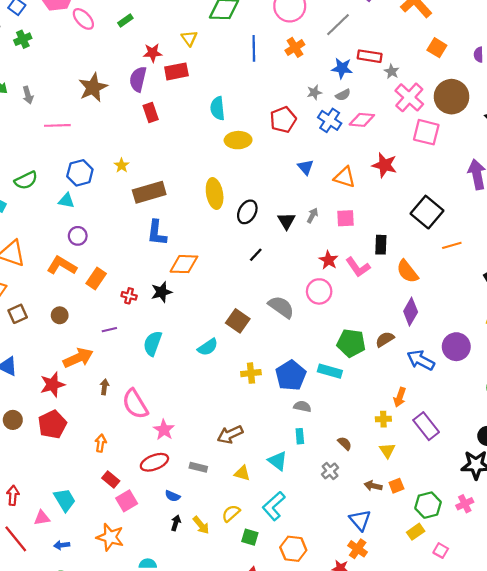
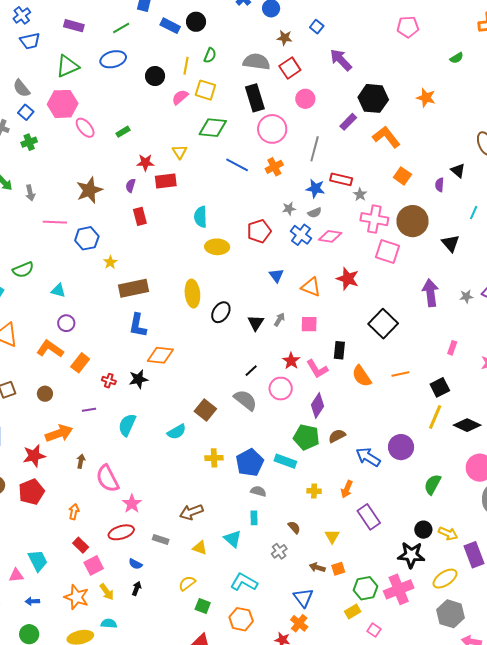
gray line: (338, 25) -> (315, 149), turned -35
blue line: (254, 48) -> (237, 165), turned -65
purple semicircle: (138, 79) -> (131, 186), size x0.6
pink cross: (409, 97) -> (374, 219), turned -36
blue hexagon: (80, 173) -> (87, 238), moved
orange line: (452, 245) -> (400, 374), moved
black line: (256, 255) -> (251, 371), moved
purple diamond: (411, 312) -> (317, 405), moved
yellow cross: (383, 419) -> (314, 491), moved
pink cross: (465, 504) -> (399, 589), size x1.8
cyan L-shape: (274, 506) -> (244, 582), moved, turned 68
yellow arrow: (201, 525) -> (107, 592), moved

